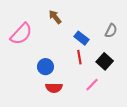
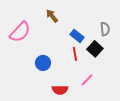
gray semicircle: (111, 31) -> (105, 29), turned -32
black square: (105, 61) -> (95, 49), moved
red semicircle: (54, 88) -> (60, 90), moved

